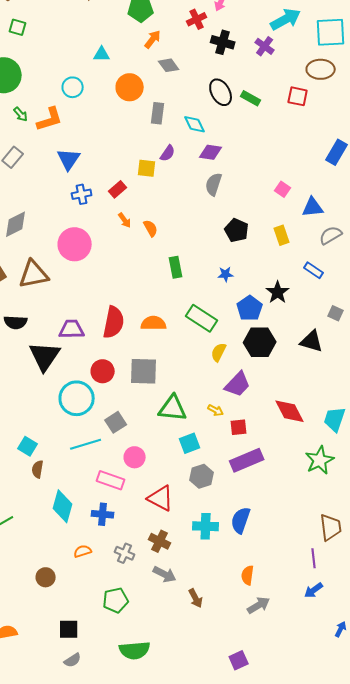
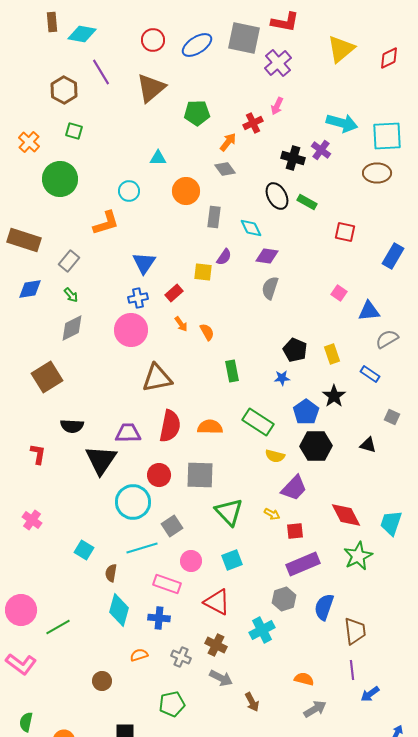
cyan arrow: (286, 19) -> (342, 123), turned 44
orange arrow: (153, 39) -> (228, 142), moved
black cross: (223, 42) -> (293, 158), moved
red square: (298, 96) -> (345, 232), moved
green arrow: (21, 114) -> (71, 295), moved
blue triangle: (69, 159) -> (144, 263), moved
black pentagon: (237, 230) -> (295, 350), moved
yellow rectangle: (282, 235) -> (332, 354), moved
pink circle: (75, 244) -> (131, 330), moved
brown triangle: (34, 274) -> (157, 378), moved
black triangle: (312, 341) -> (368, 445), size x0.7
yellow semicircle: (219, 352) -> (275, 456), turned -102
green triangle: (173, 408) -> (229, 512), turned 40
cyan square: (190, 443) -> (232, 560), moved
green star: (320, 460) -> (358, 556), moved
brown semicircle: (38, 469) -> (111, 573), moved
gray hexagon: (202, 476) -> (284, 599), moved
blue semicircle: (241, 520) -> (324, 607), moved
cyan cross: (206, 526) -> (262, 630), turned -30
brown trapezoid: (331, 527) -> (355, 631), moved
purple line: (314, 558) -> (352, 670), moved
orange semicircle: (248, 575) -> (304, 679), turned 96

